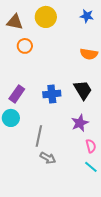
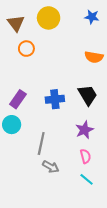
brown triangle: (15, 22) -> (16, 23), turned 42
pink semicircle: (91, 146) -> (85, 156), moved
cyan line: (91, 167) -> (87, 179), moved

